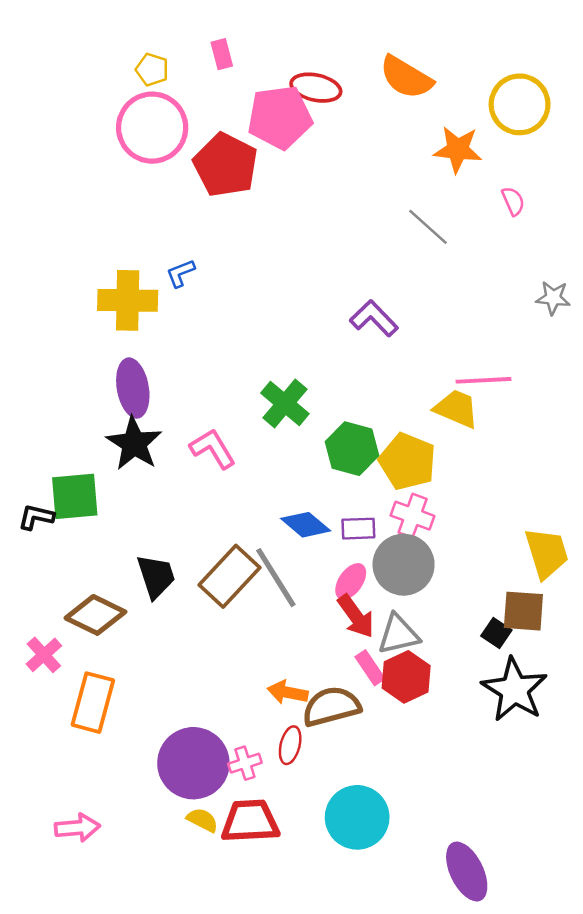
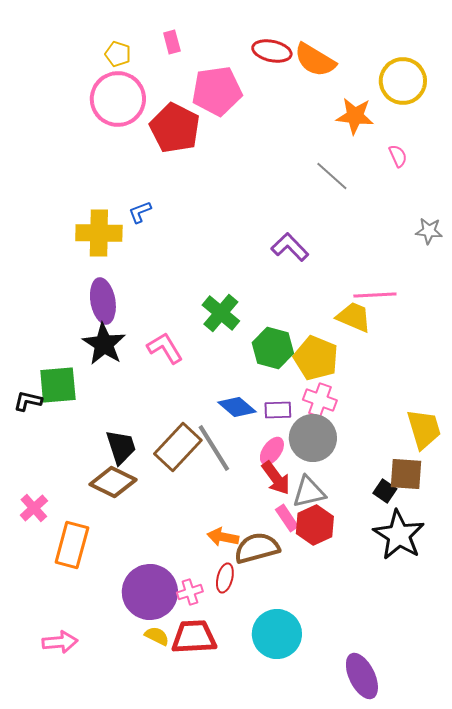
red ellipse: (316, 88) -> (272, 51), moved
brown diamond: (95, 615) -> (113, 482), moved

